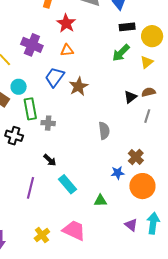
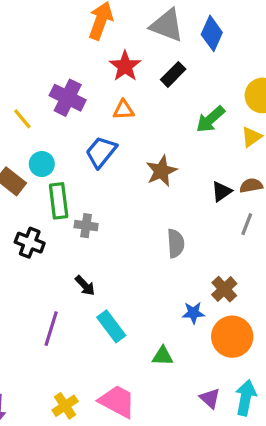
black rectangle: (127, 27) -> (173, 74), moved, turned -42
brown star: (79, 86) -> (161, 171), moved

